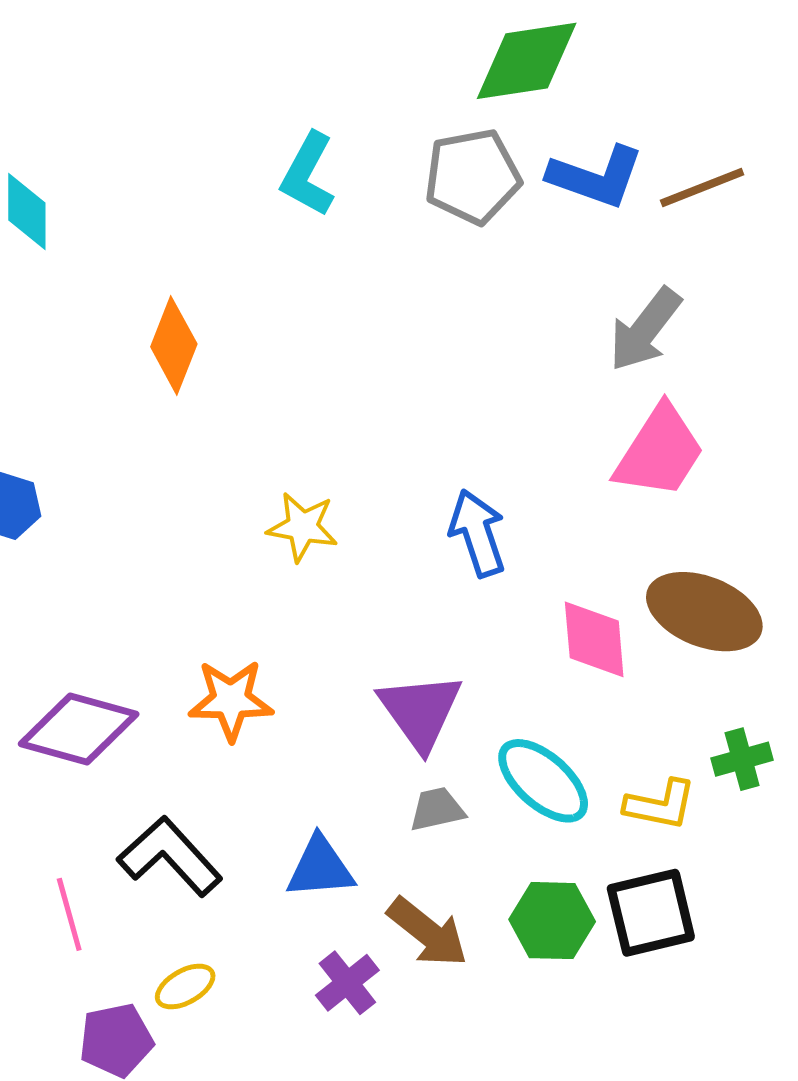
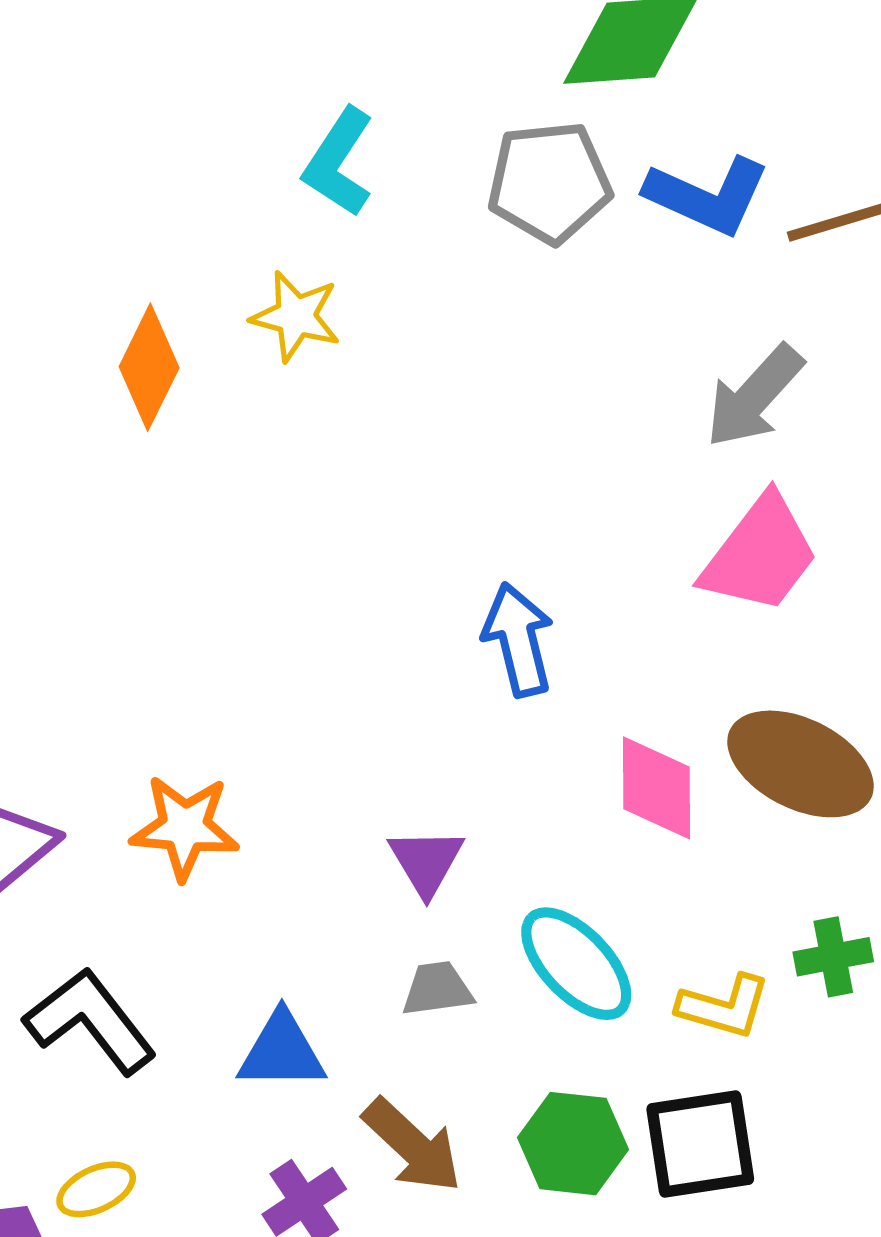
yellow star: (302, 527) -> (296, 316), moved
purple triangle: (420, 711) -> (426, 862), size x0.7

